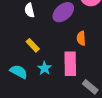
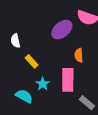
white semicircle: (29, 10) -> (15, 41), moved
cyan semicircle: (19, 72) -> (24, 96), moved

